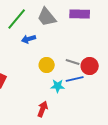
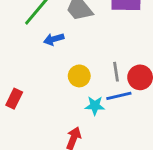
gray line: (73, 62) -> (116, 72), turned 64

